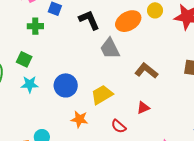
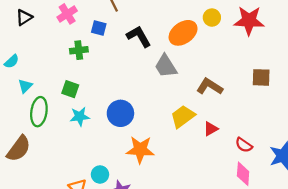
yellow trapezoid: (102, 95) -> (183, 116), moved
orange star: (79, 119) -> (140, 150), size x1.4
red semicircle: (119, 126) -> (244, 145), moved

